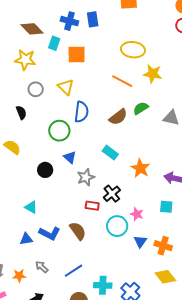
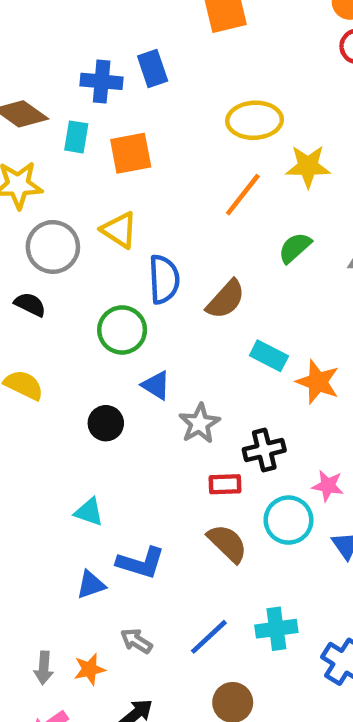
orange line: (122, 81) -> (243, 195), turned -70
gray circle: (36, 89) -> (53, 247), size x1.5
black semicircle: (21, 113) -> (30, 304), turned -32
brown semicircle: (118, 117) -> (226, 299), moved
cyan rectangle: (110, 153) -> (269, 356), moved
black cross: (112, 194) -> (264, 450), turned 36
brown semicircle: (78, 231) -> (227, 543), moved
cyan cross: (103, 285) -> (276, 629), moved

